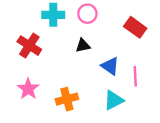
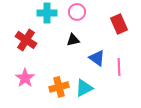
red rectangle: (135, 27) -> (119, 24), turned 30
cyan triangle: (114, 100) -> (84, 88), moved

